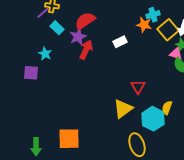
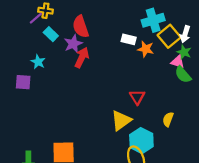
cyan cross: (153, 15) -> (153, 20), size x1.5
red semicircle: (85, 21) -> (81, 27), turned -75
orange star: (144, 25) -> (146, 49), moved
white rectangle: (120, 42) -> (129, 39), moved, turned 40
cyan hexagon: (153, 119) -> (141, 141), moved

